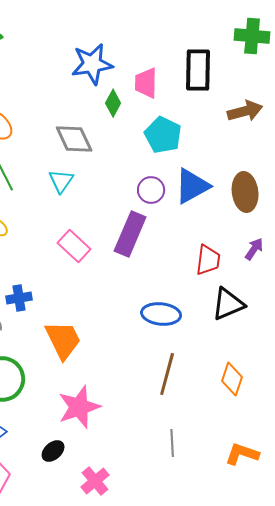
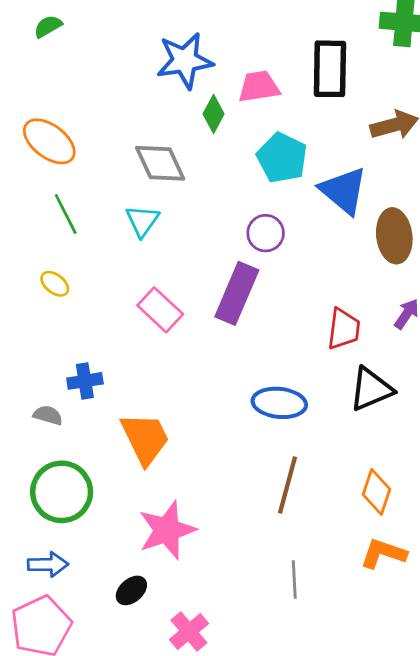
pink trapezoid: (146, 83) -> (259, 87), turned 80
blue triangle: (192, 186) -> (344, 191), moved, turned -51
orange L-shape: (242, 454) -> (383, 553), moved

